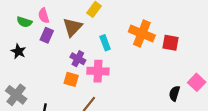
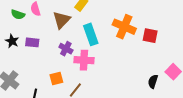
purple rectangle: (47, 35) -> (32, 42), moved, turned 72
cyan rectangle: (105, 43) -> (91, 34), size x1.5
orange square: (71, 79) -> (56, 79), moved, turned -32

